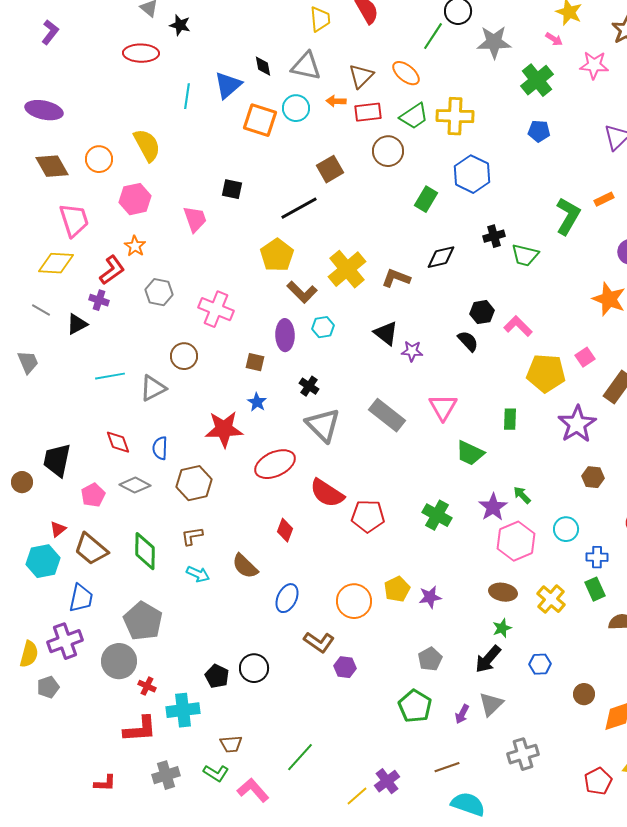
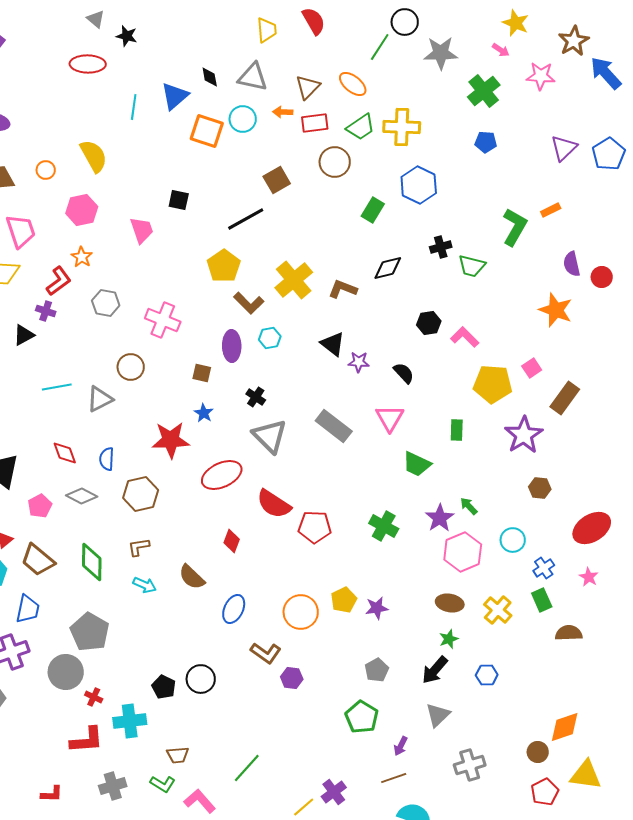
orange circle: (99, 159) -> (46, 170), size x0.7
black semicircle: (468, 341) -> (404, 373), moved
blue cross: (597, 557) -> (544, 568), turned -35
brown circle: (584, 694) -> (538, 752), moved
purple arrow: (462, 714) -> (401, 746), moved

